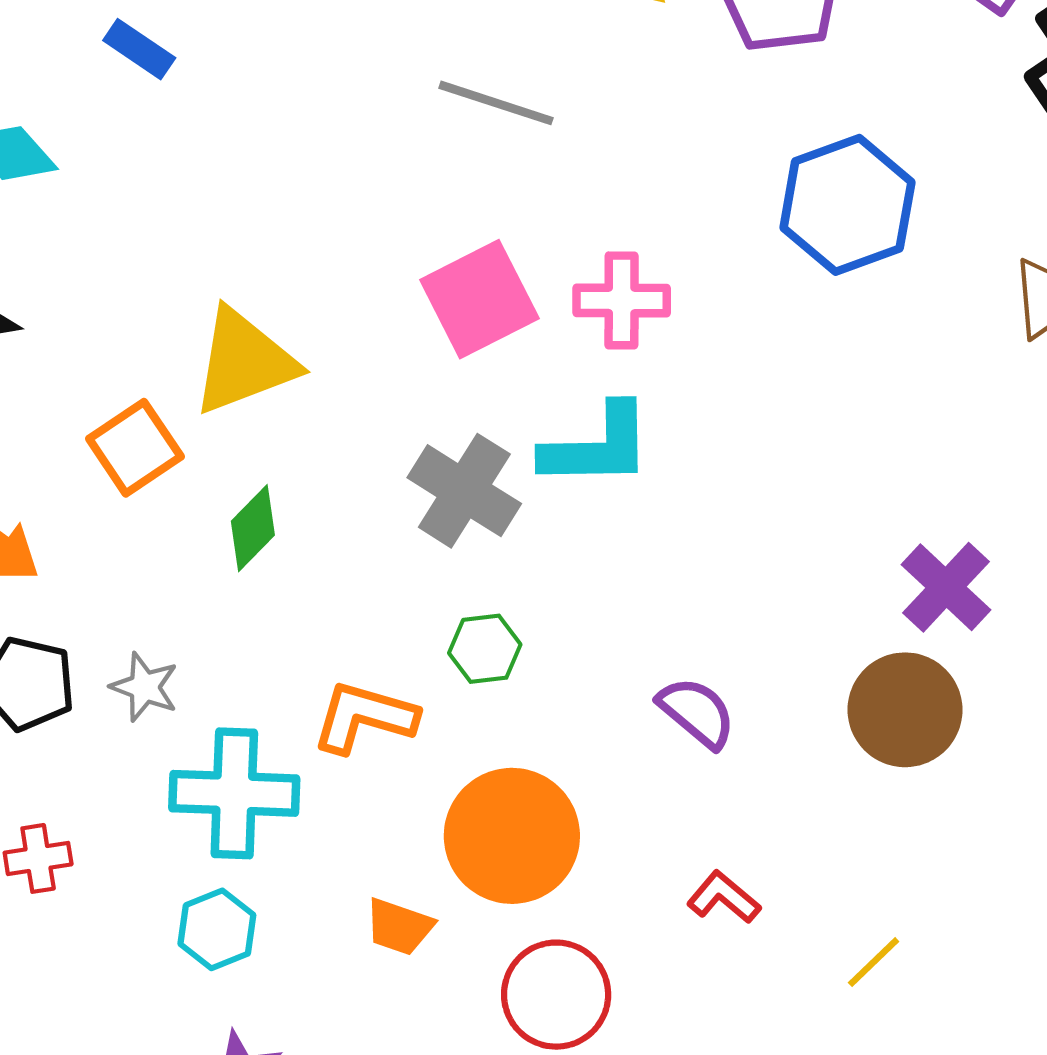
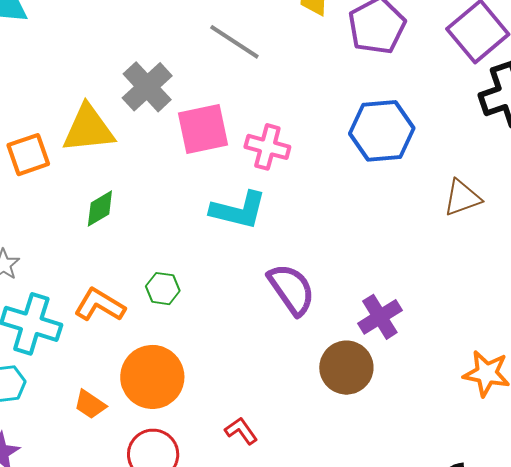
gray cross: (464, 491) -> (147, 87), moved
green diamond: (253, 528) -> (100, 208), moved
purple semicircle: (697, 712) -> (291, 289), moved, size x1.4

